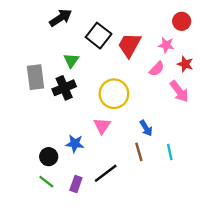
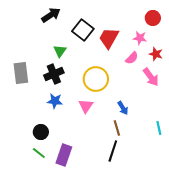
gray rectangle: (36, 77) -> (21, 73), moved
blue star: (75, 144) -> (55, 101), moved
cyan line: (170, 152) -> (159, 128), moved
black line: (106, 173) -> (113, 151), moved, turned -35
purple rectangle: (76, 184) -> (64, 155), size x1.5

